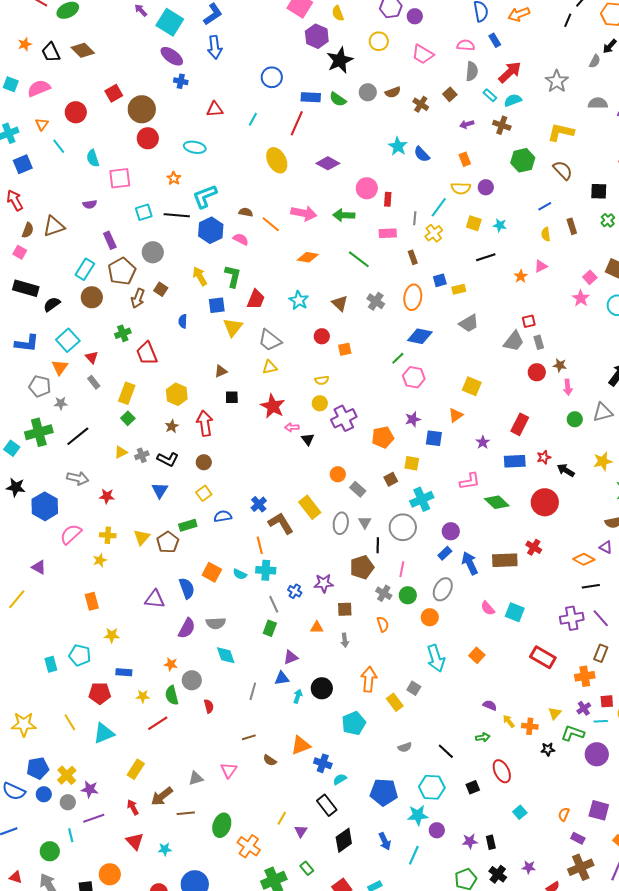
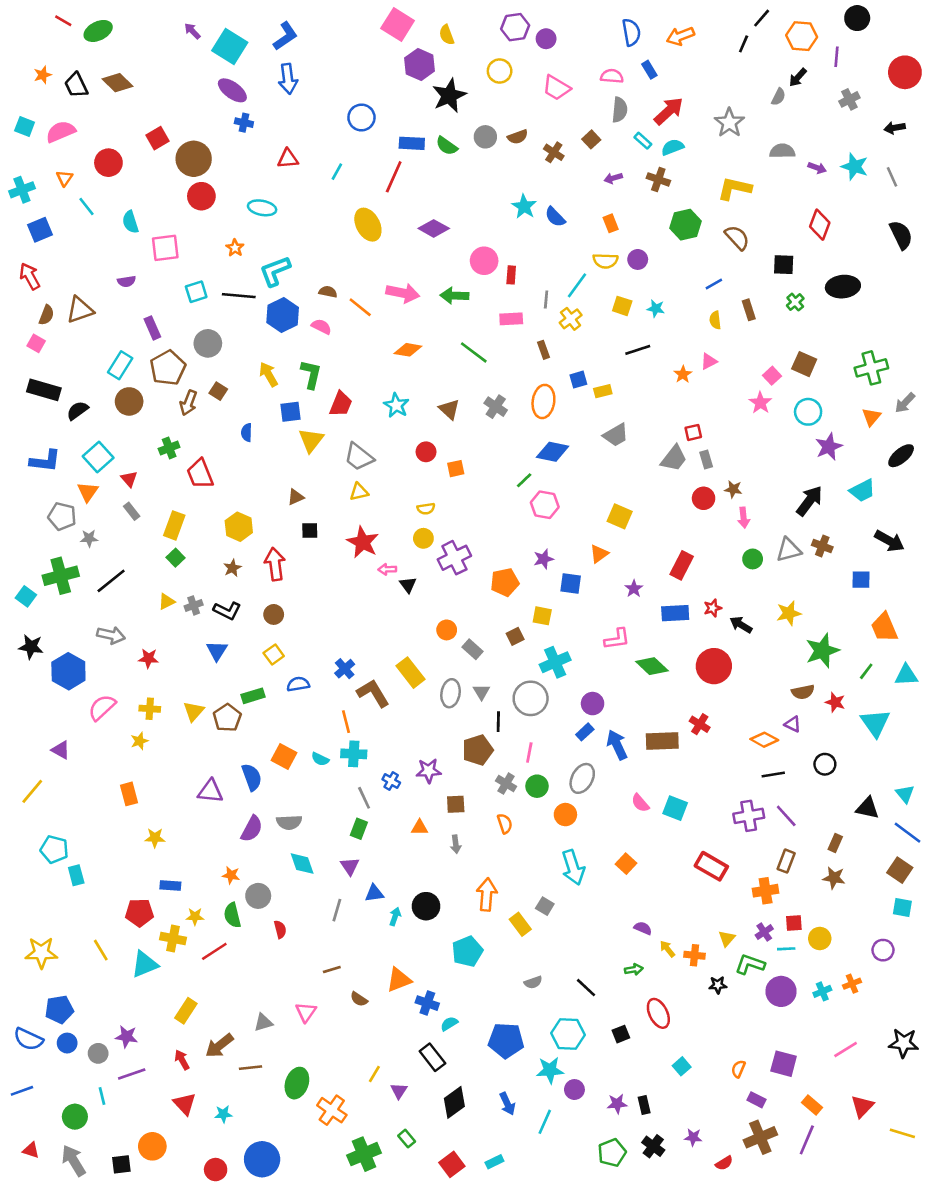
cyan pentagon: (80, 655) -> (54, 849), moved
purple triangle: (291, 657) -> (350, 866), moved, turned -42
yellow cross: (67, 775) -> (173, 938), moved, turned -36

